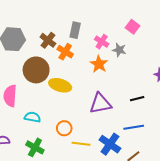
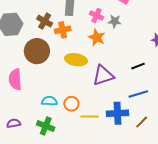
orange cross: (65, 52) -> (63, 30), turned -35
yellow ellipse: (60, 85) -> (76, 60), moved
cyan semicircle: (32, 117) -> (49, 101), moved
blue cross: (110, 144) -> (118, 113), turned -30

